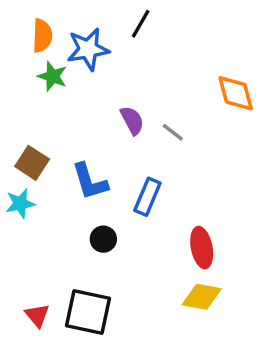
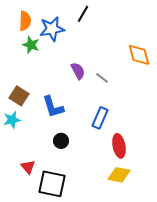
blue rectangle: (147, 197) -> (100, 118), moved
red triangle: (37, 315) -> (28, 167), moved

